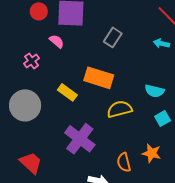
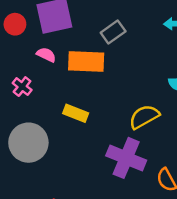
gray rectangle: (113, 37) -> (113, 32), turned 36
orange rectangle: (99, 78) -> (86, 62), moved
purple cross: (80, 139) -> (126, 158), moved

